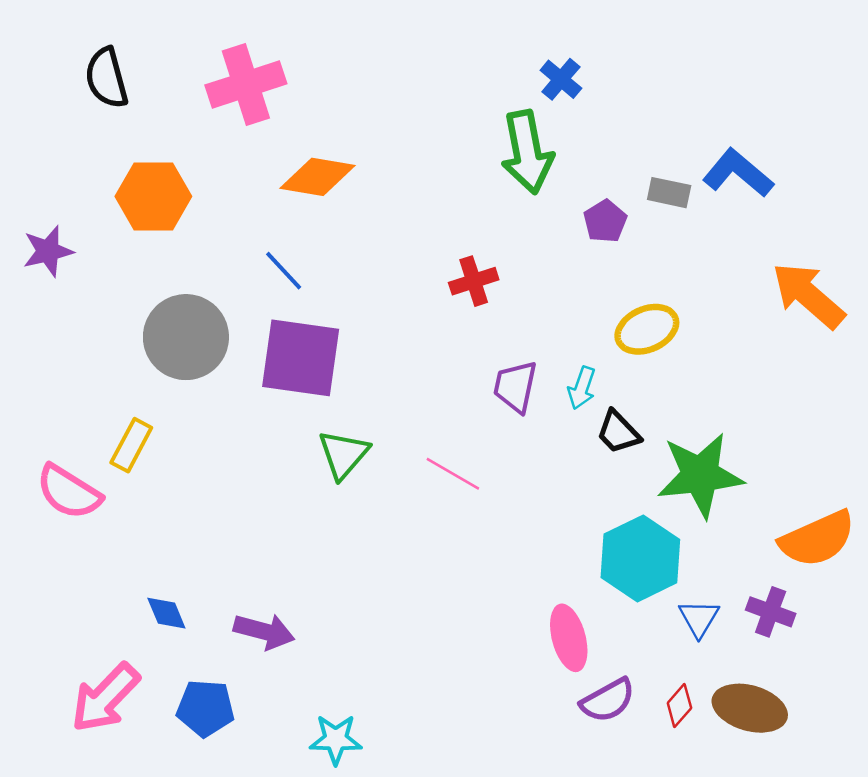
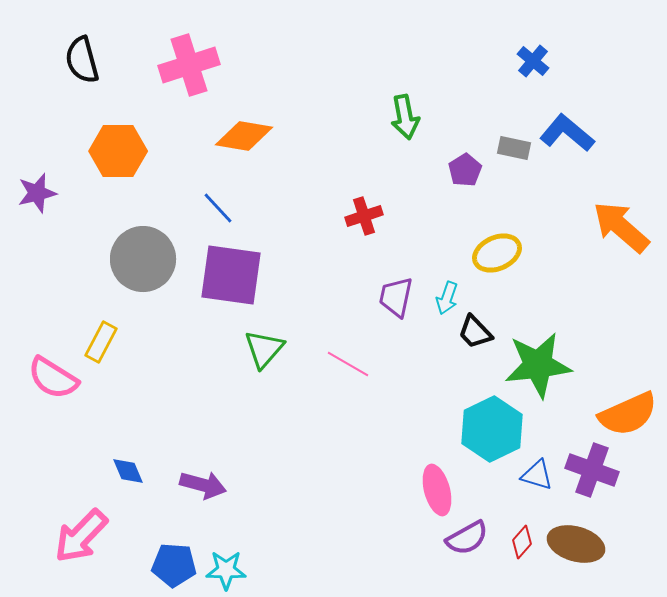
blue cross: (561, 79) -> (533, 61), moved
green arrow: (527, 152) -> (405, 117), size x0.7
purple cross: (771, 612) -> (592, 470), size x1.4
blue triangle: (699, 618) -> (537, 475), turned -44
blue pentagon: (205, 708) -> (174, 565), moved
cyan star: (336, 739) -> (226, 570), moved

